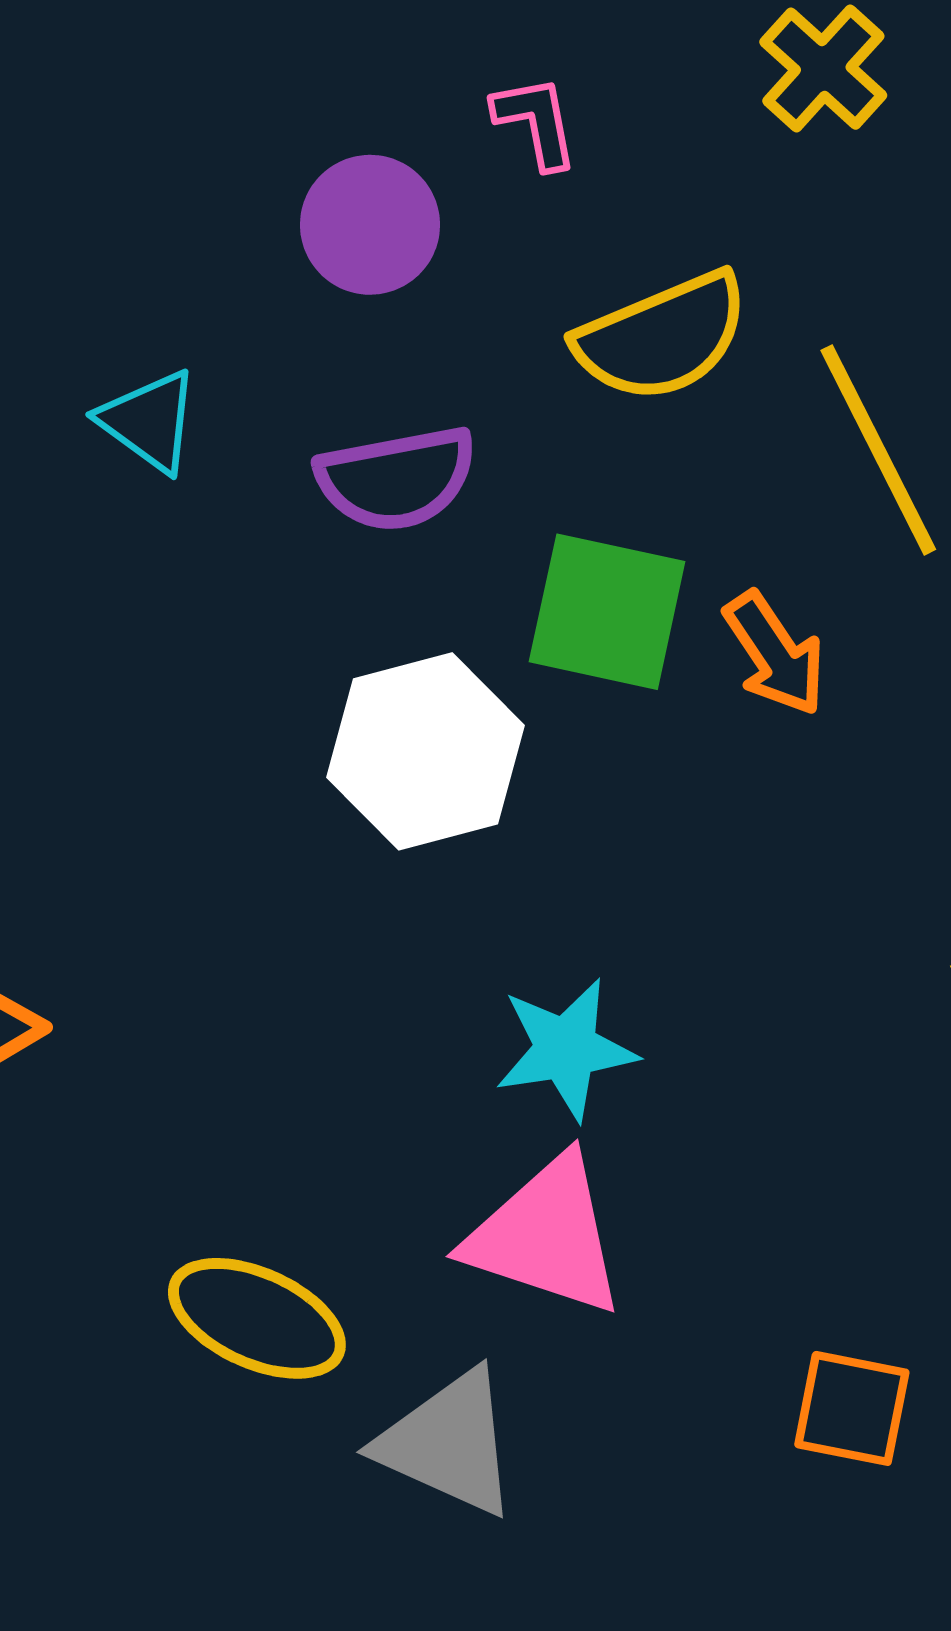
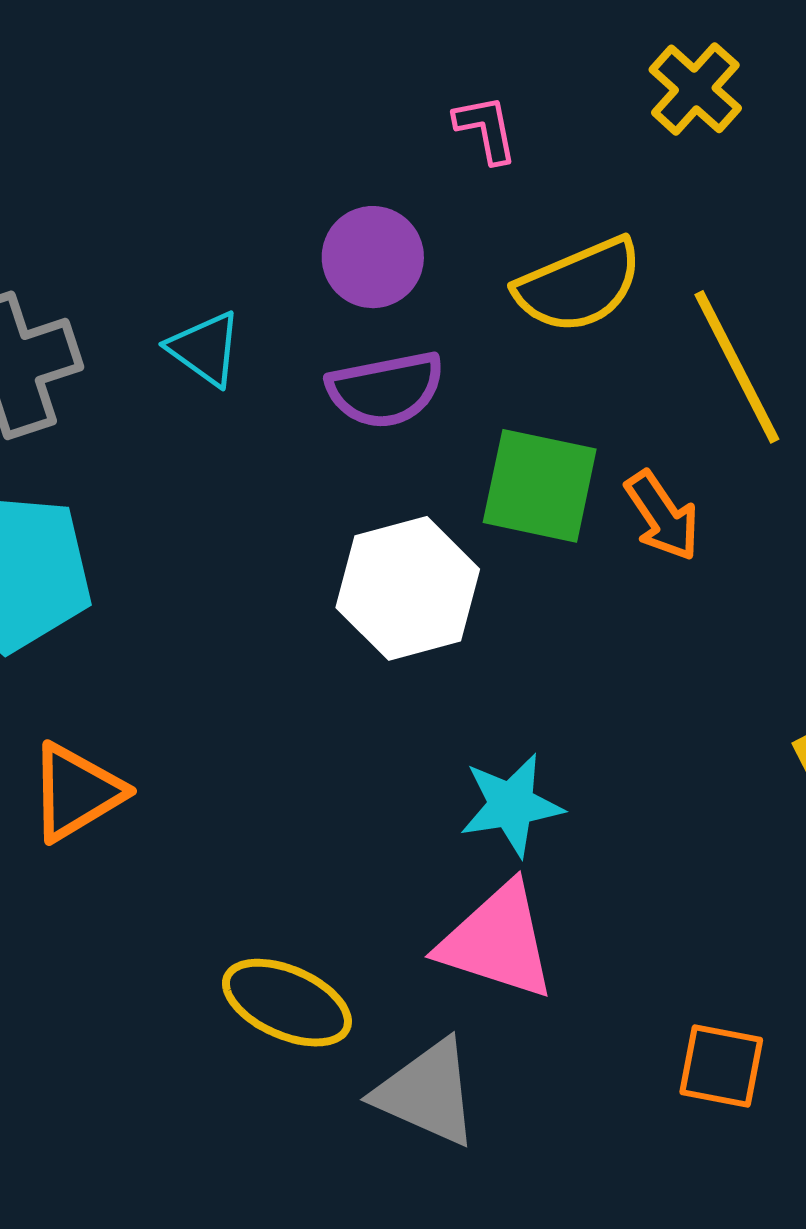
purple circle: (370, 225) -> (373, 257), moved

